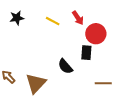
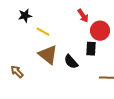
yellow line: (53, 21) -> (43, 32), moved
brown triangle: (36, 83) -> (48, 55), moved, turned -35

